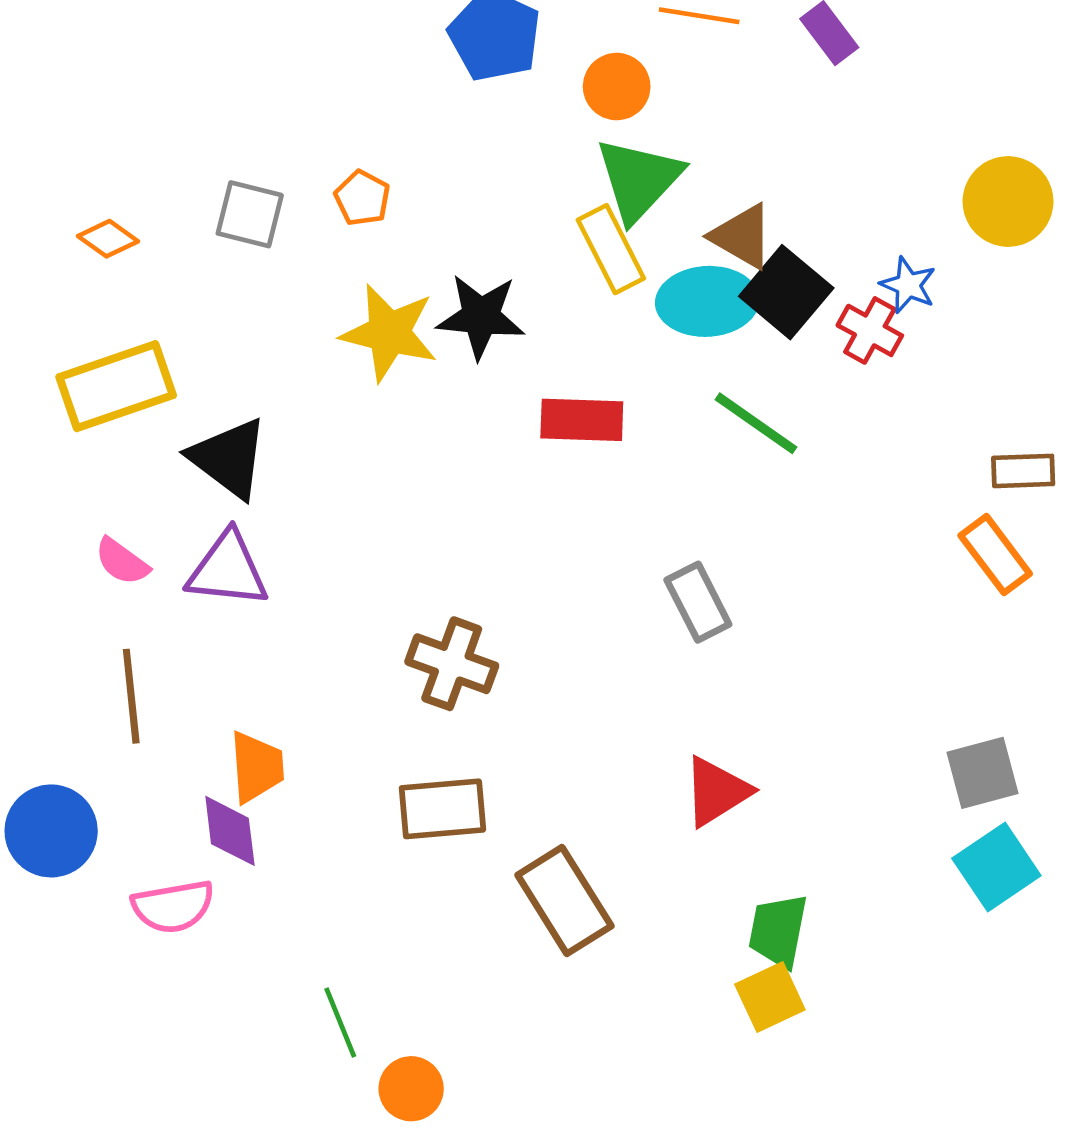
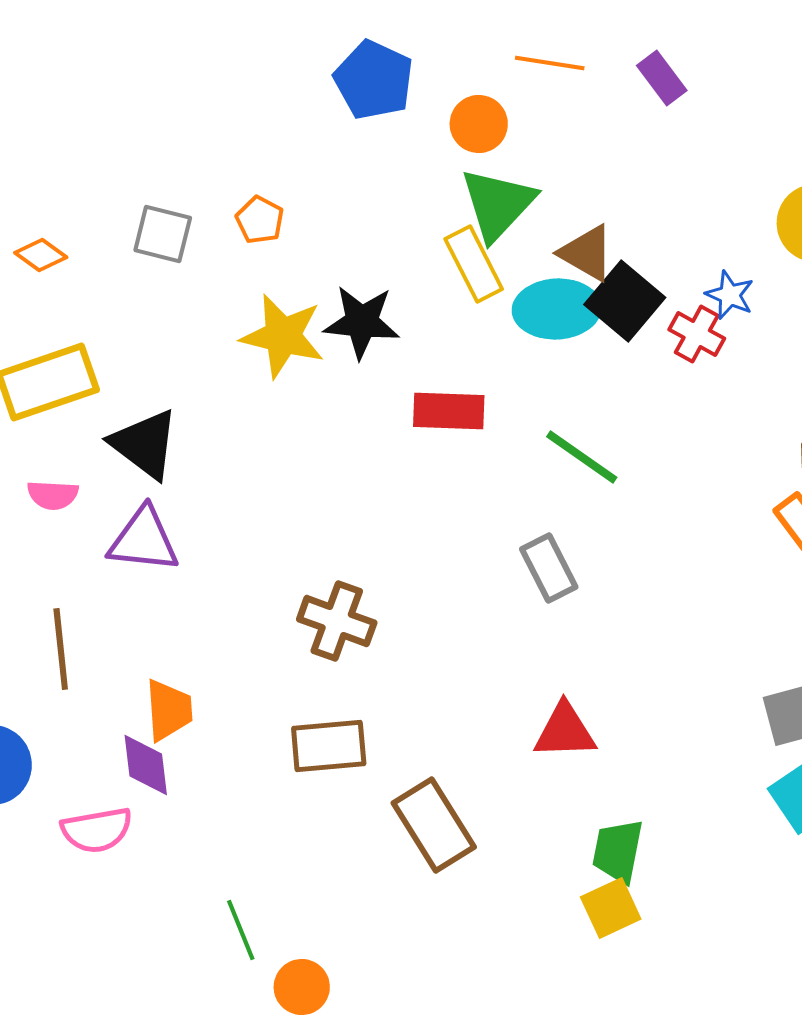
green line: (756, 423) -> (582, 457), moved
pink semicircle: (122, 562) -> (53, 495), moved, turned -33
red triangle: (717, 791) -> (565, 731), turned 30

